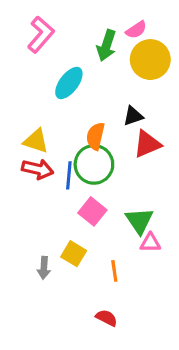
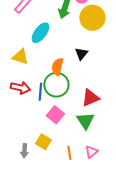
black triangle: (133, 116) -> (81, 54), turned -32
yellow triangle: (36, 141) -> (20, 57), moved
red triangle: (147, 144) -> (90, 98), moved
pink triangle: (150, 243) -> (91, 152), moved, turned -40

